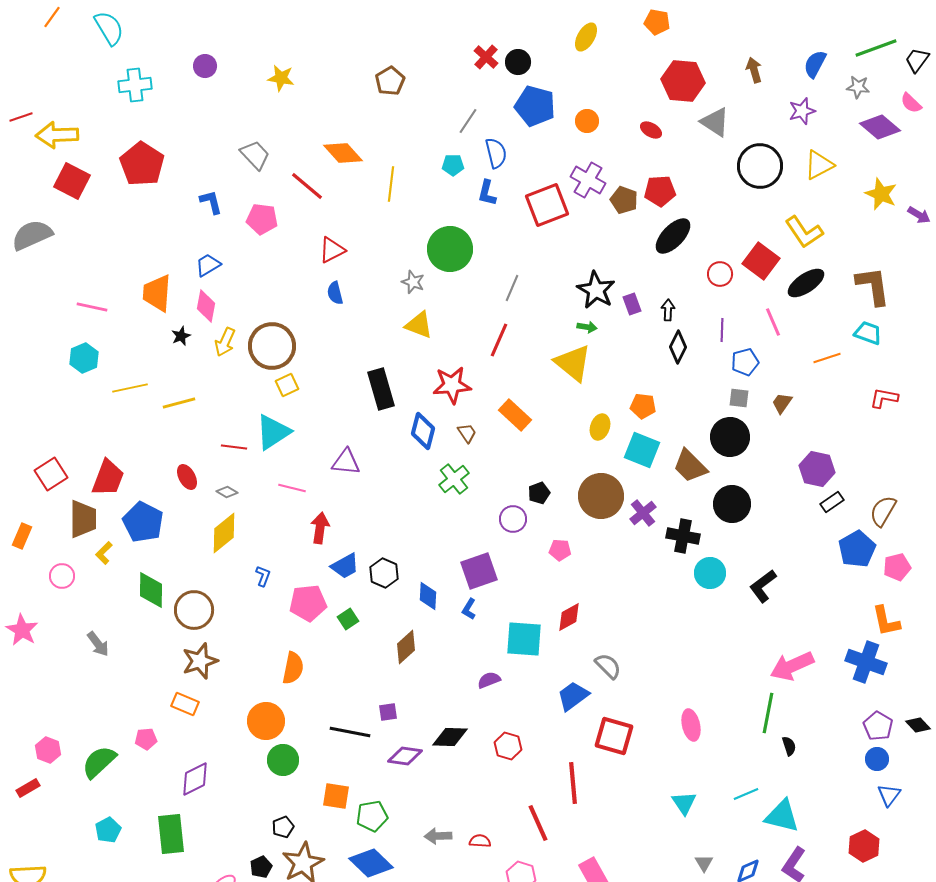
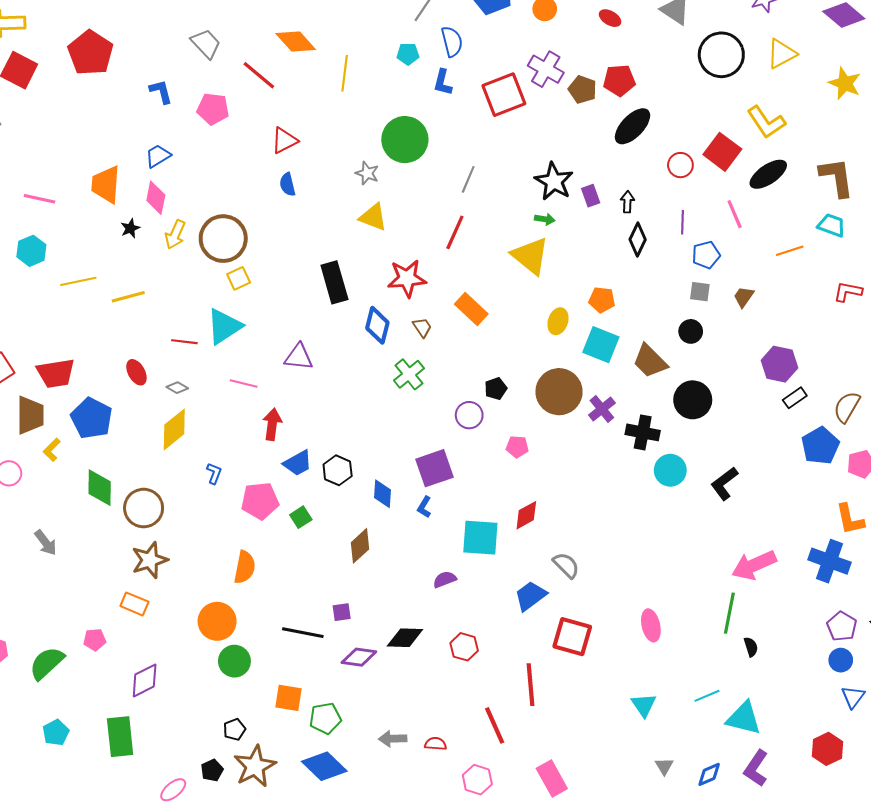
black circle: (730, 437) -> (691, 331), size x0.6
red trapezoid: (108, 478) -> (56, 373), turned 60

